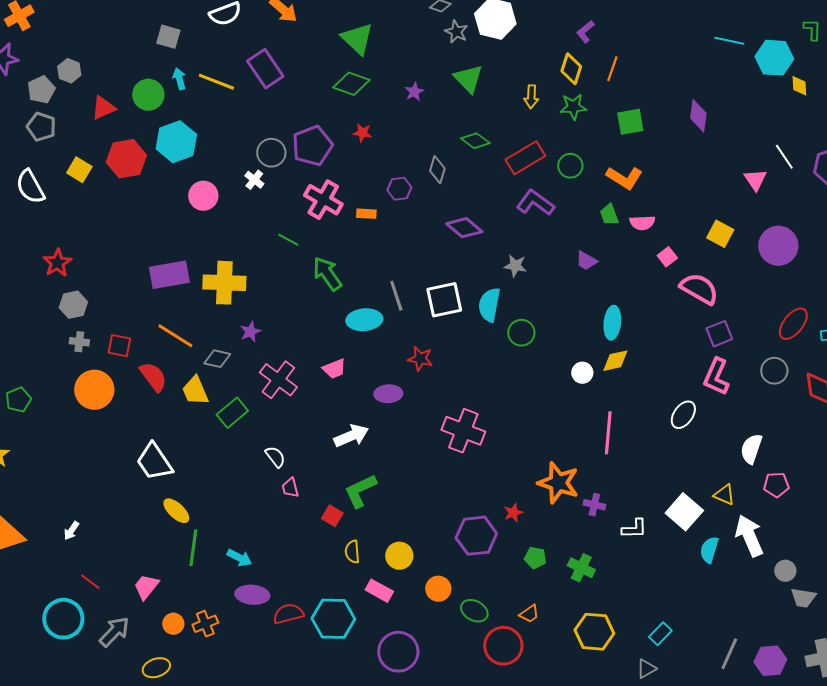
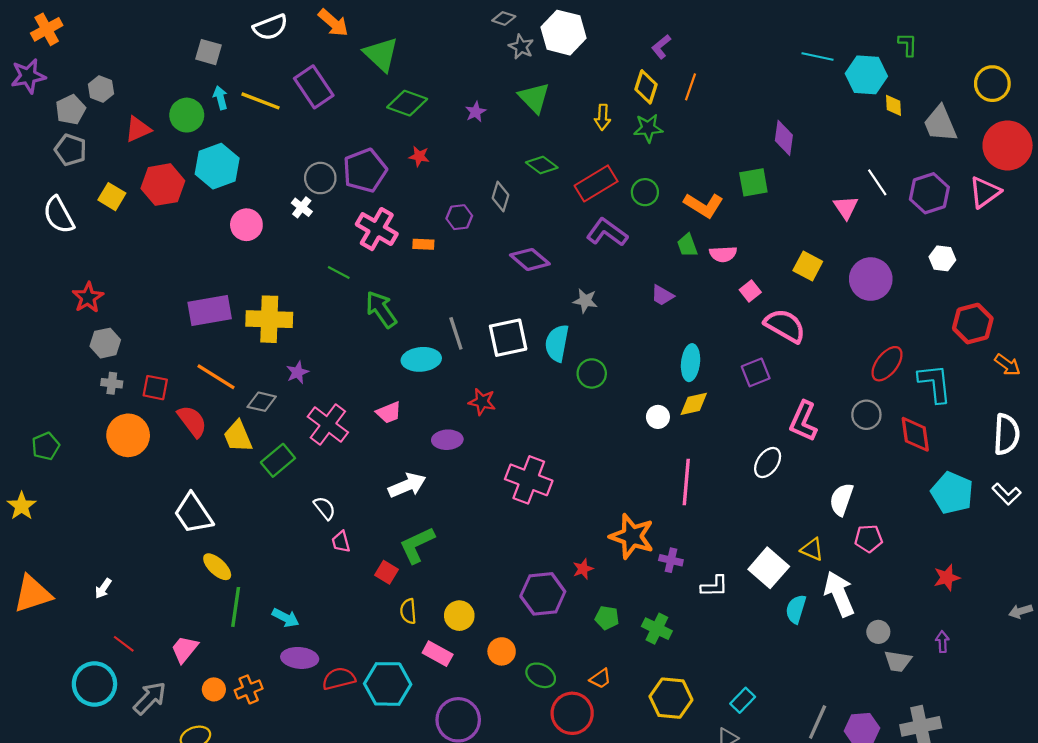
green triangle: (357, 39) -> (381, 54), moved
green square: (630, 122) -> (753, 182), moved
purple square: (719, 334) -> (756, 372), moved

